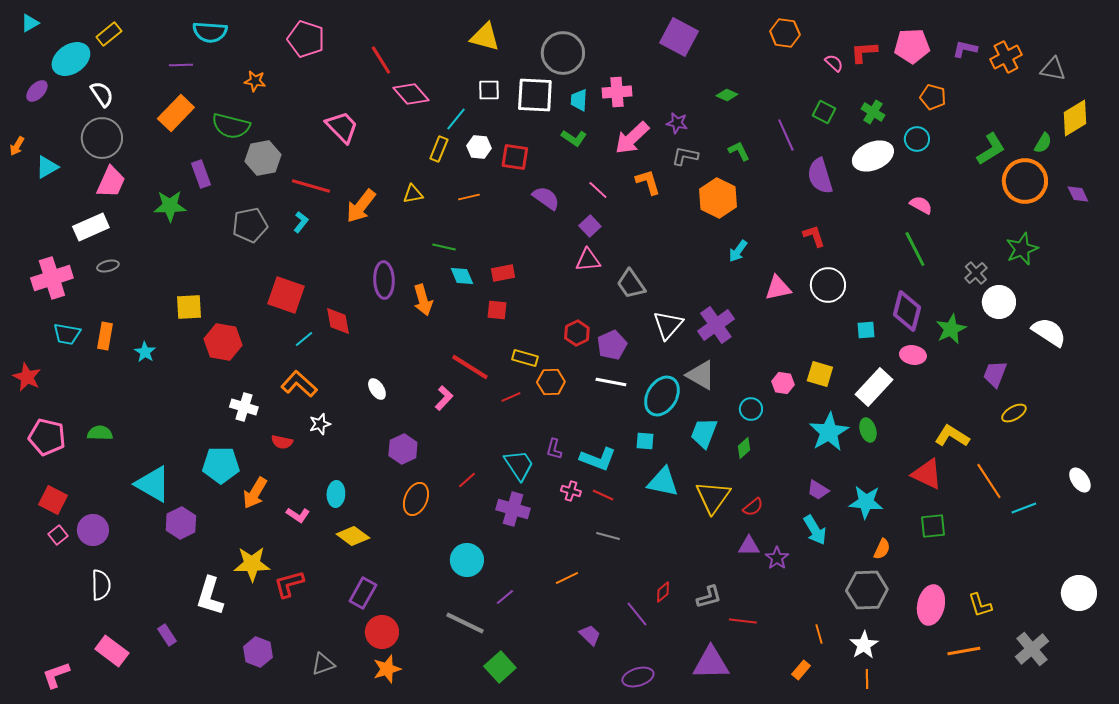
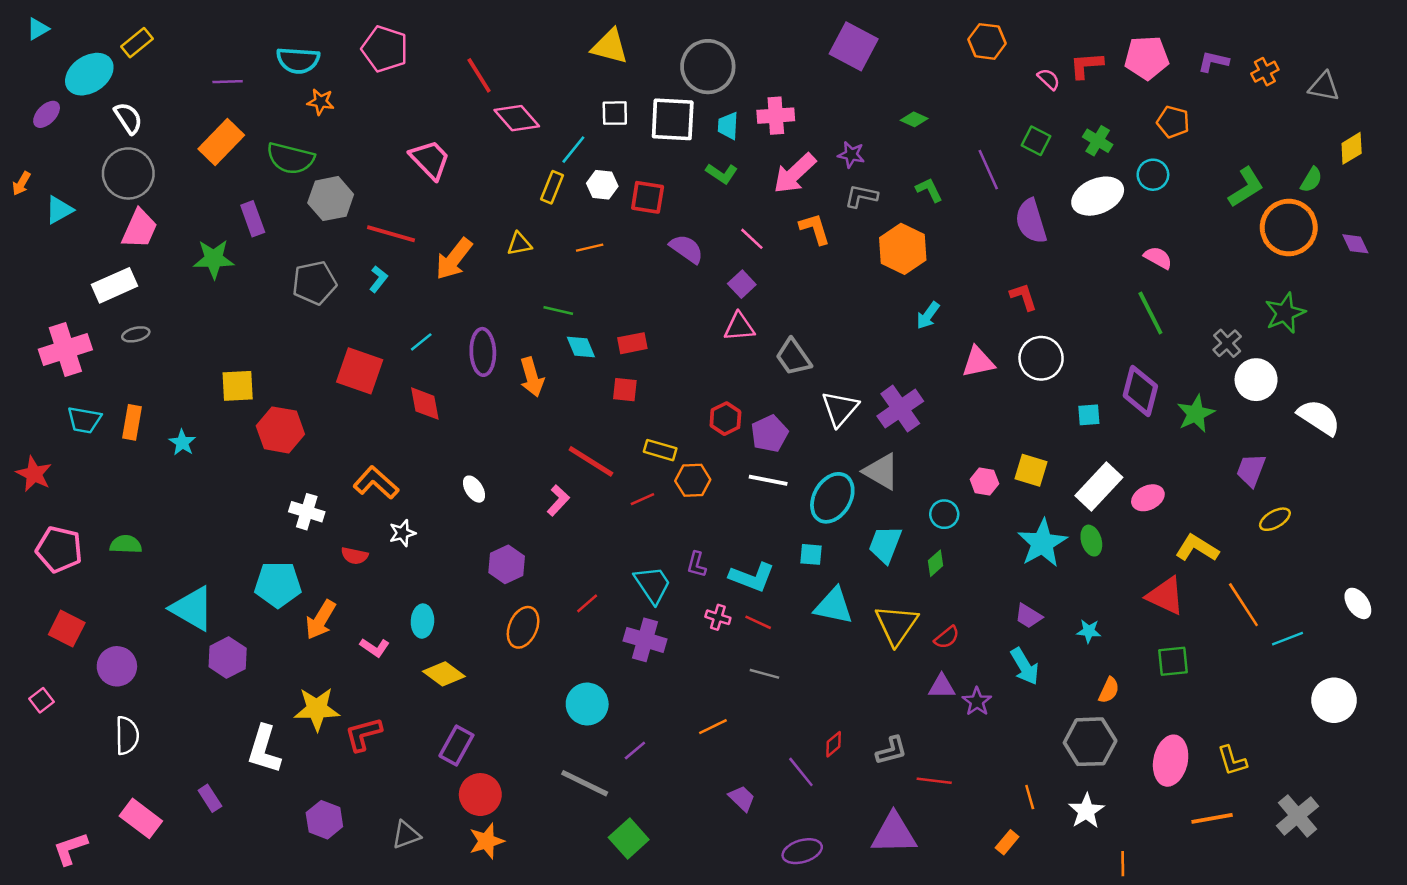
cyan semicircle: (210, 32) -> (298, 60), moved
orange cross: (1006, 57) -> (1265, 72), size x0.7
yellow diamond: (1075, 118) -> (1352, 148), size x0.7
cyan line: (304, 339) -> (421, 342), moved
pink ellipse: (913, 355) -> (1148, 498), moved, turned -35
cyan star: (866, 502) -> (1089, 631), size x0.6
pink square: (58, 535) -> (41, 700), moved
white circle: (1079, 593) -> (1334, 700), moved
orange line: (867, 679) -> (1123, 864), moved

